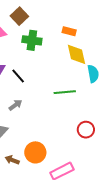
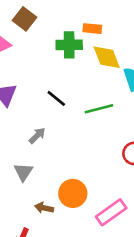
green cross: (32, 40) -> (69, 45), moved
black line: (18, 76) -> (56, 98), moved

